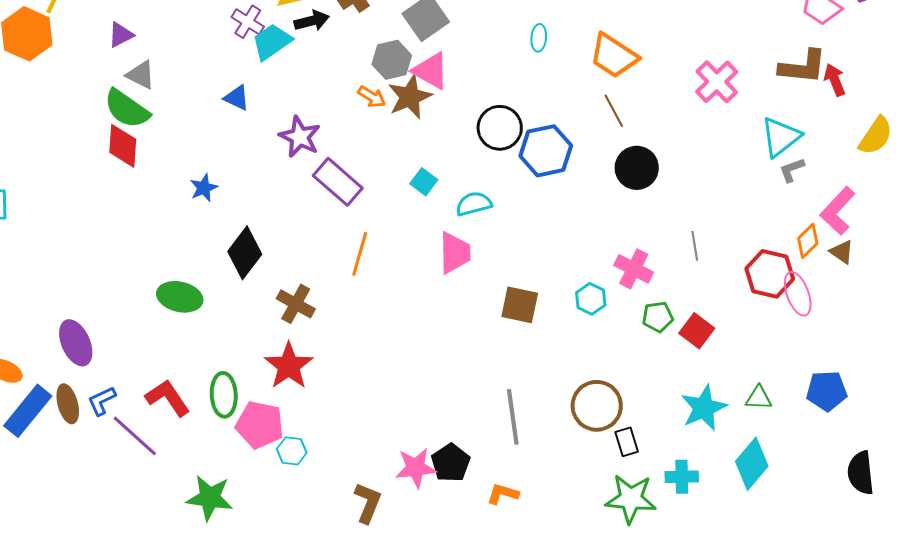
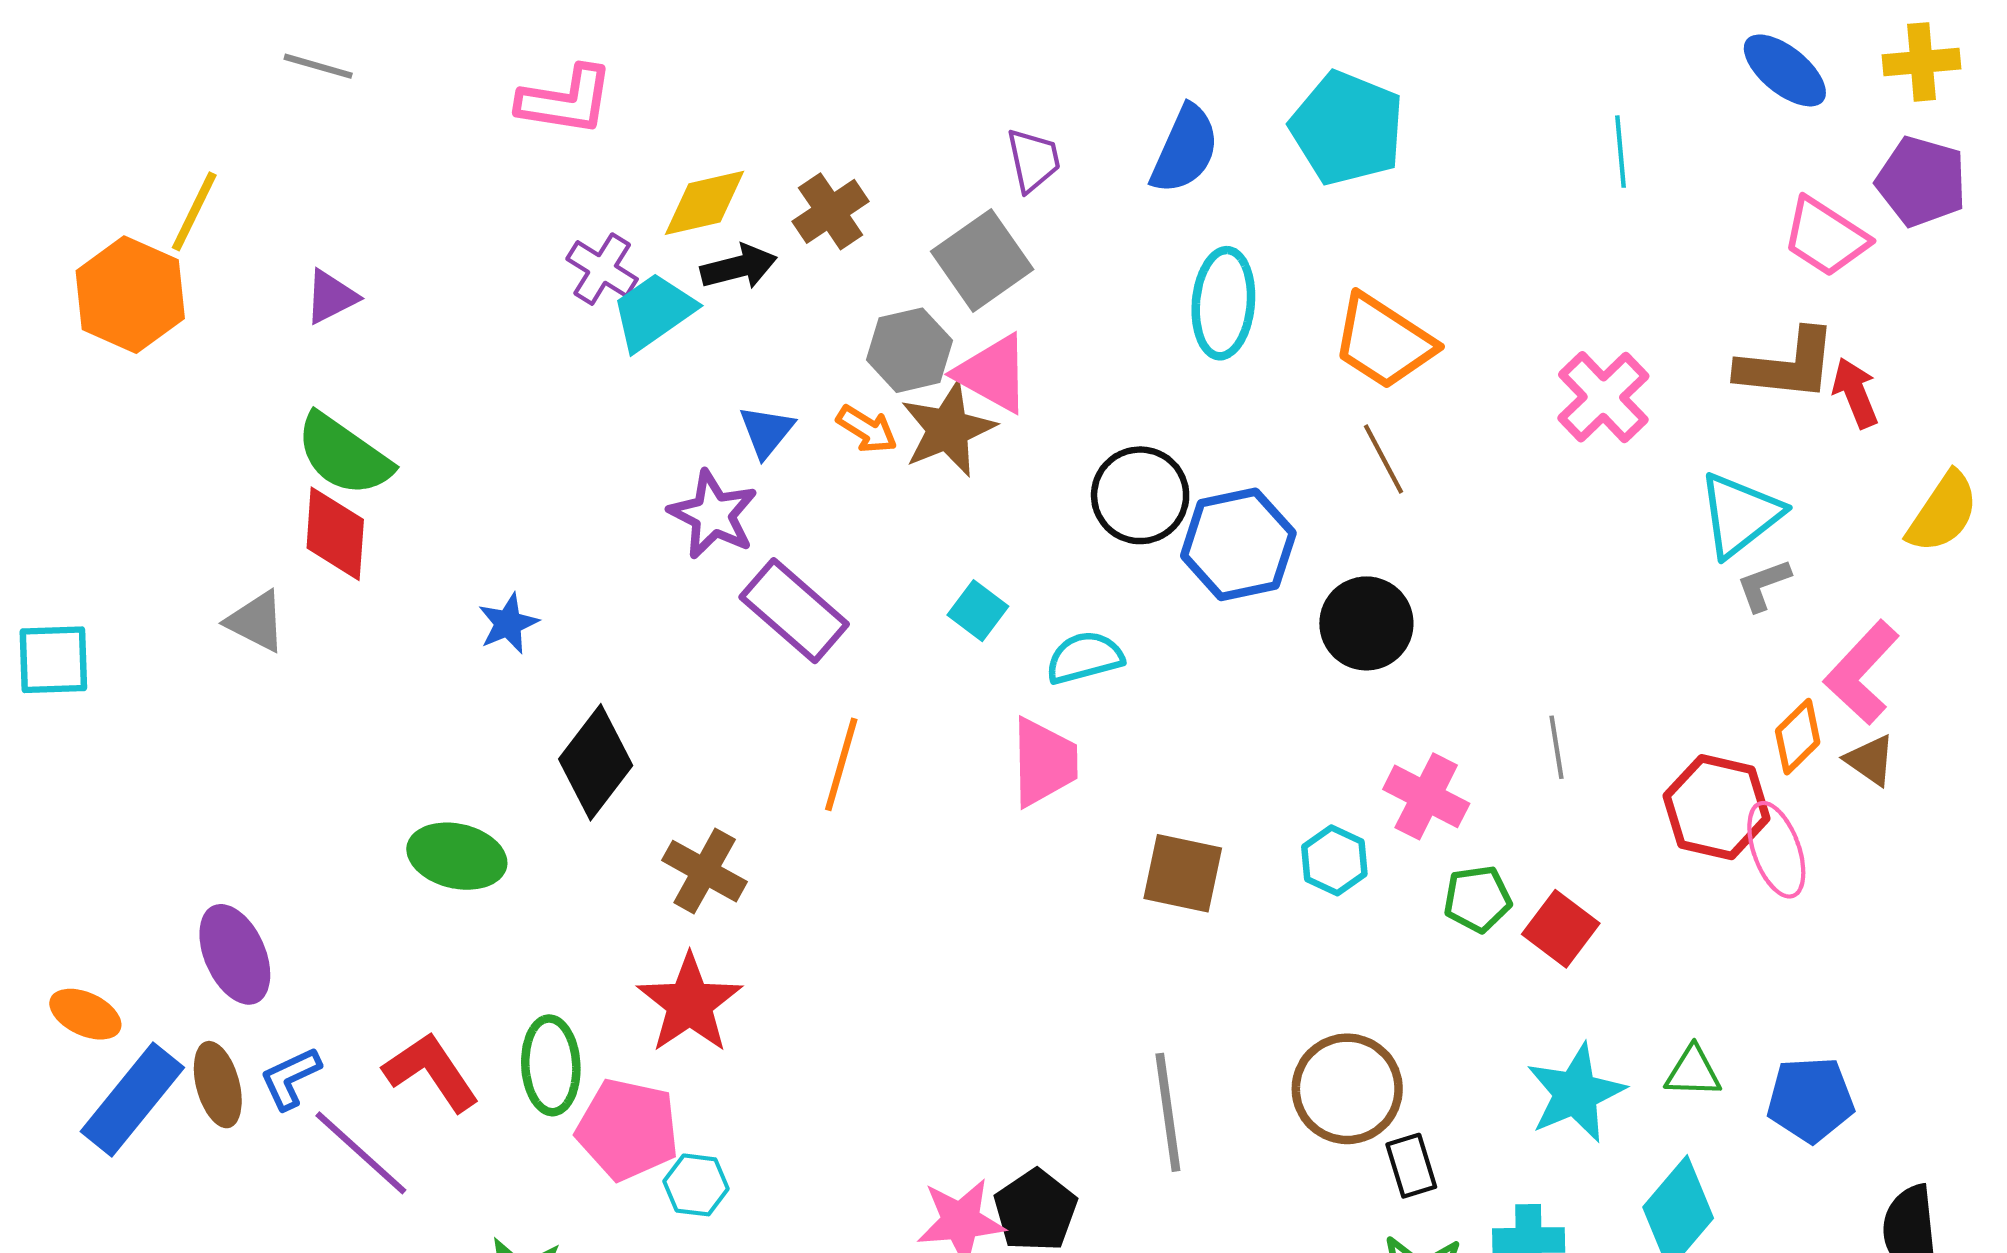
cyan ellipse: (539, 38) -> (1223, 303), size x1.8
gray triangle: (141, 75) -> (256, 621), moved
blue triangle: (237, 98) -> (766, 431), moved, turned 44
black circle: (637, 168) -> (1366, 623), moved
blue pentagon: (827, 391) -> (1810, 1100), moved

